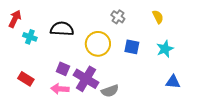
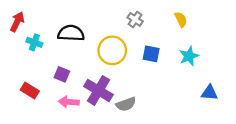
purple square: (63, 69) -> (62, 74), moved
blue triangle: (173, 82) -> (210, 93), moved

